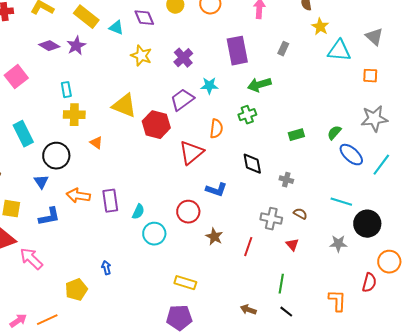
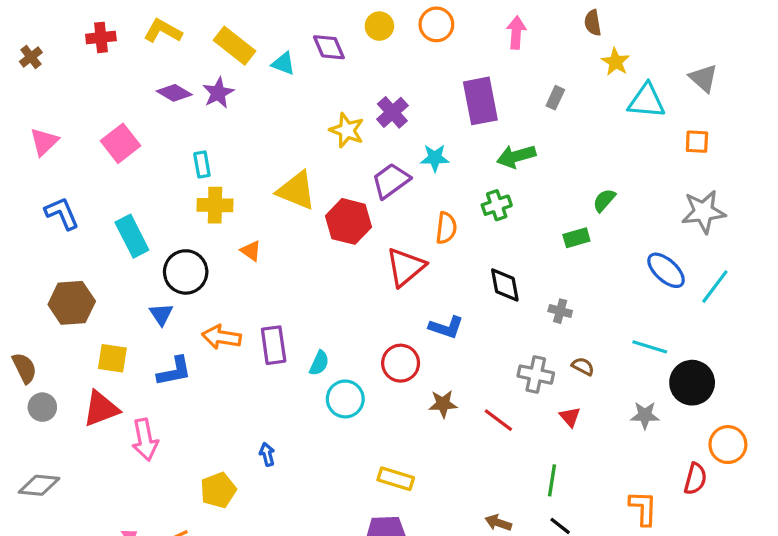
yellow star: (141, 56) -> (347, 130), moved
green semicircle: (334, 133) -> (604, 200), moved
brown star: (214, 237) -> (443, 404), turned -30
red line: (248, 247) -> (498, 420), turned -72
pink arrow: (31, 259) -> (145, 440), turned -145

